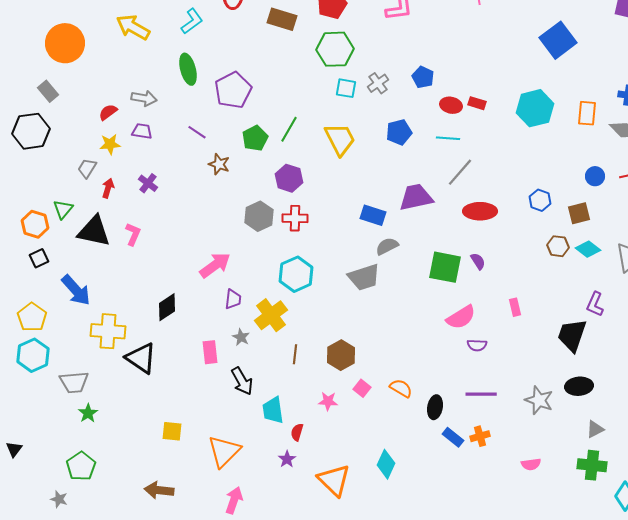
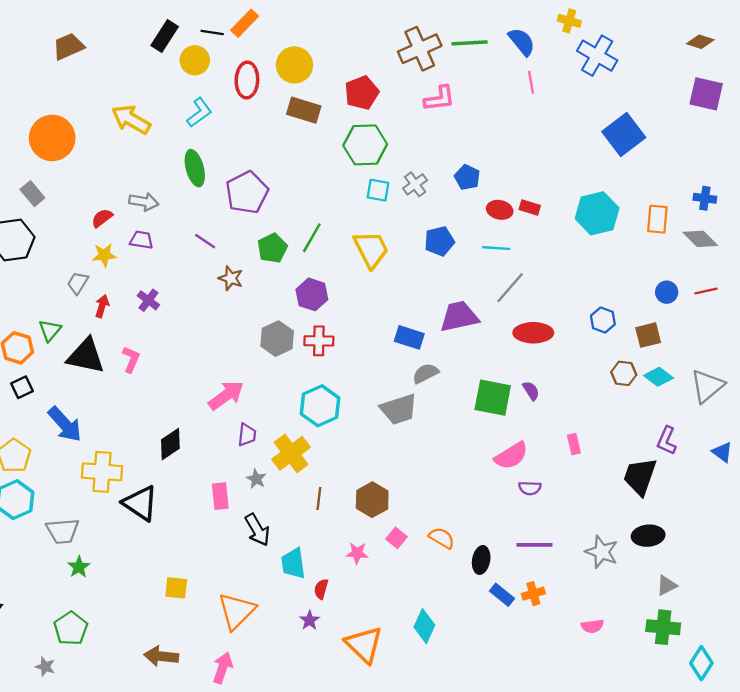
pink arrow: (234, 500) -> (223, 668), moved

